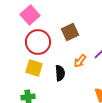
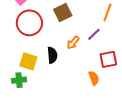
yellow square: (34, 68) -> (28, 61), moved

